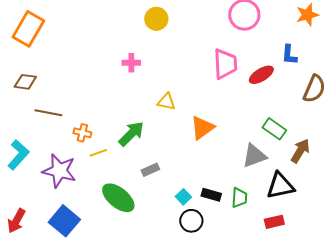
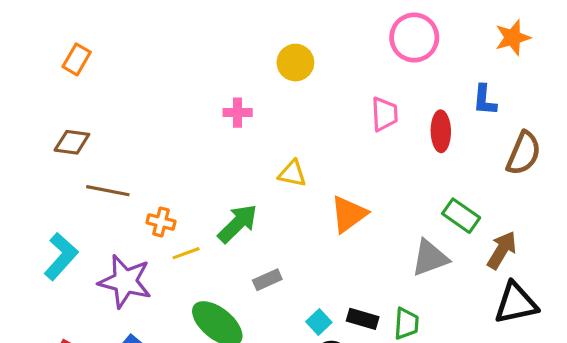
yellow circle: (156, 19) -> (295, 63), moved
orange rectangle: (28, 29) -> (77, 59), size x0.6
pink trapezoid: (225, 64) -> (385, 114), size x0.7
red ellipse: (261, 75) -> (441, 131), turned -60
black triangle: (280, 186) -> (516, 303), moved

